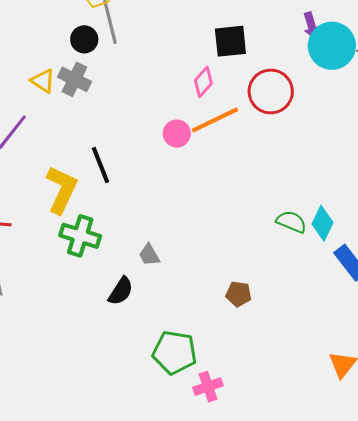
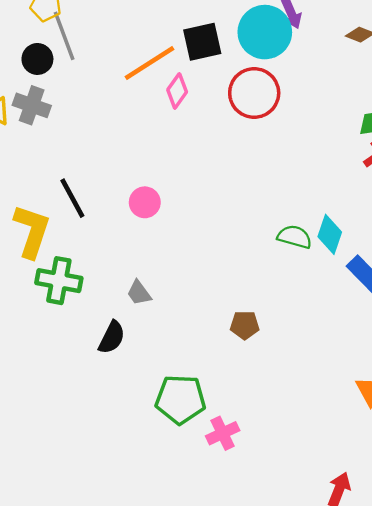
cyan circle: (332, 46) -> (265, 32), moved
orange line: (215, 120) -> (150, 63), moved
pink circle: (177, 134) -> (145, 202), moved

